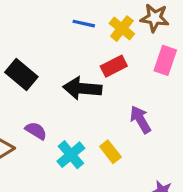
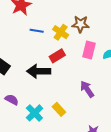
purple arrow: (140, 120) -> (87, 89), moved

